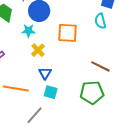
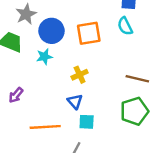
orange square: (68, 33) -> (89, 33), moved
yellow cross: (38, 50) -> (80, 75), moved, turned 32

